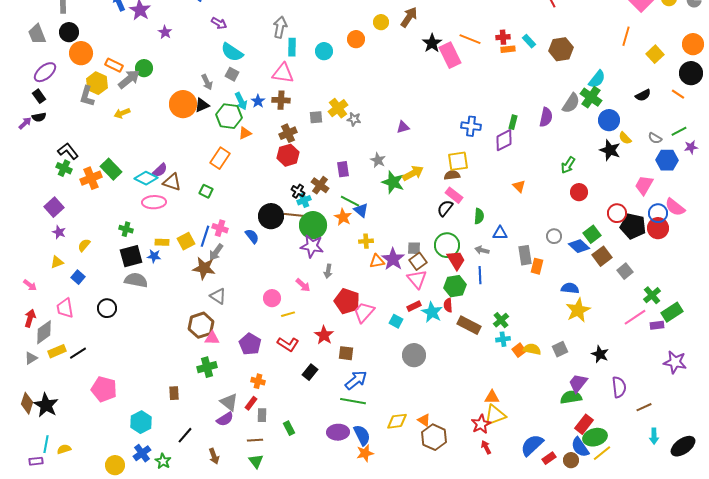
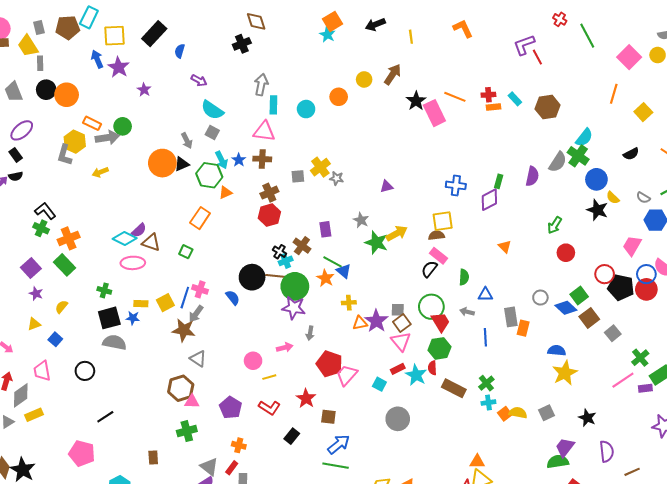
orange circle: (81, 53) -> (67, 95), moved
gray arrow: (129, 79) -> (107, 138), turned 30
green rectangle: (111, 169) -> (65, 265), moved
blue line: (480, 275) -> (485, 337), moved
pink arrow: (303, 285) -> (285, 347), turned -56
black line: (78, 353) -> (105, 417), moved

